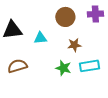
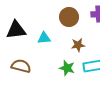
brown semicircle: (17, 66) -> (21, 66), turned 30

